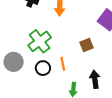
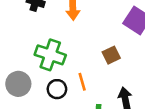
green cross: (40, 41) -> (50, 55), turned -30

